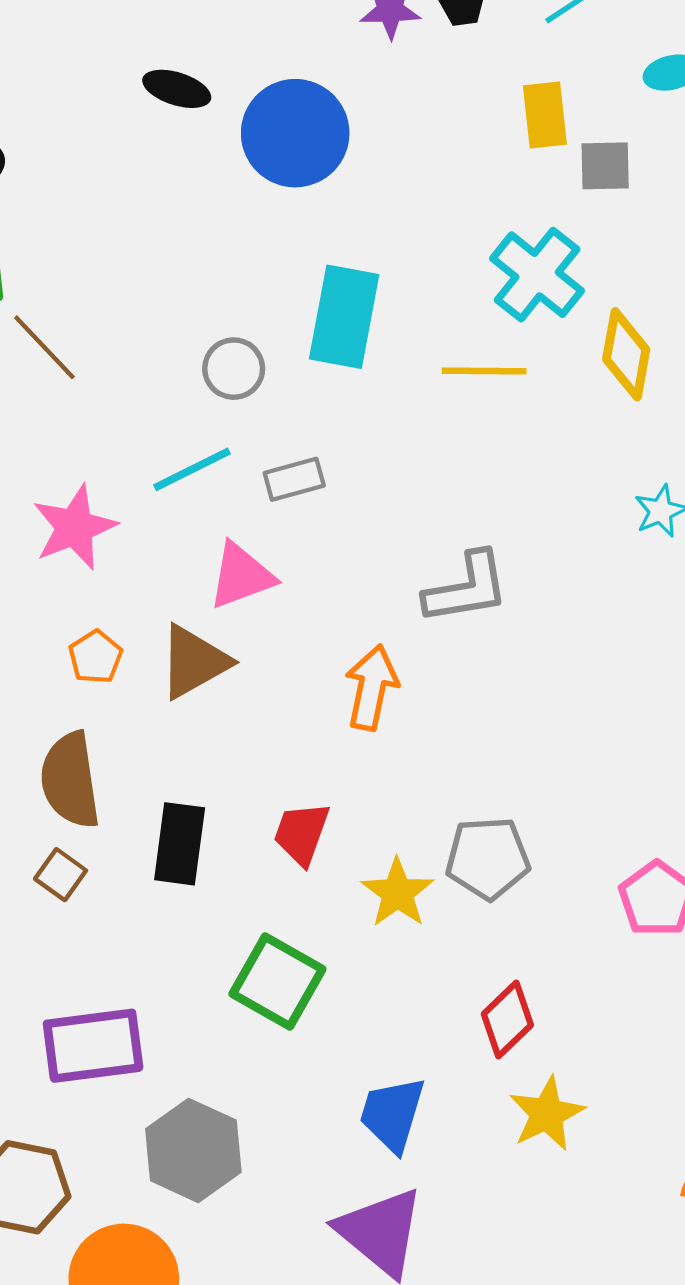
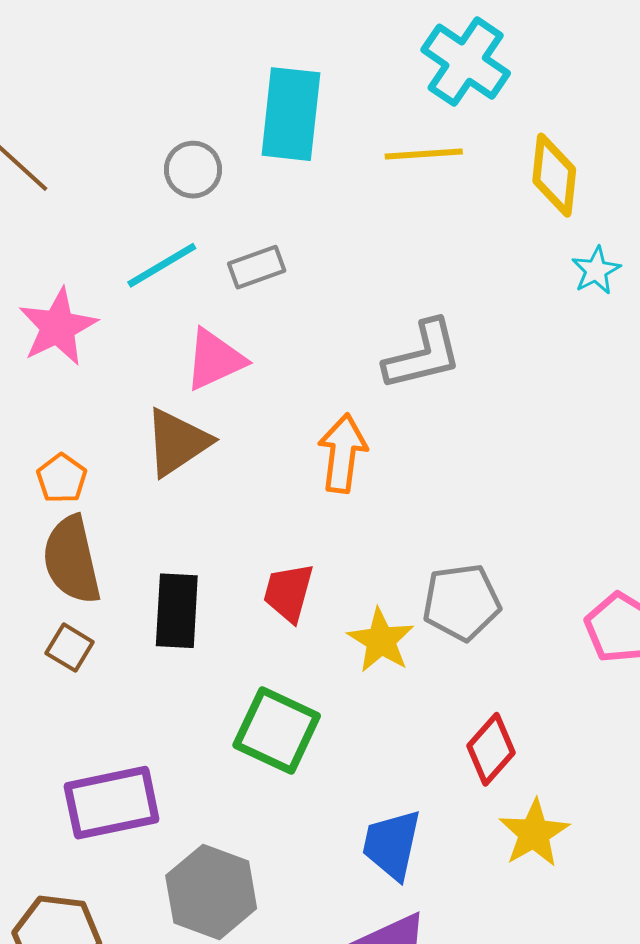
yellow diamond: (626, 354) -> (554, 175), moved
orange pentagon: (95, 657) -> (62, 478), moved

